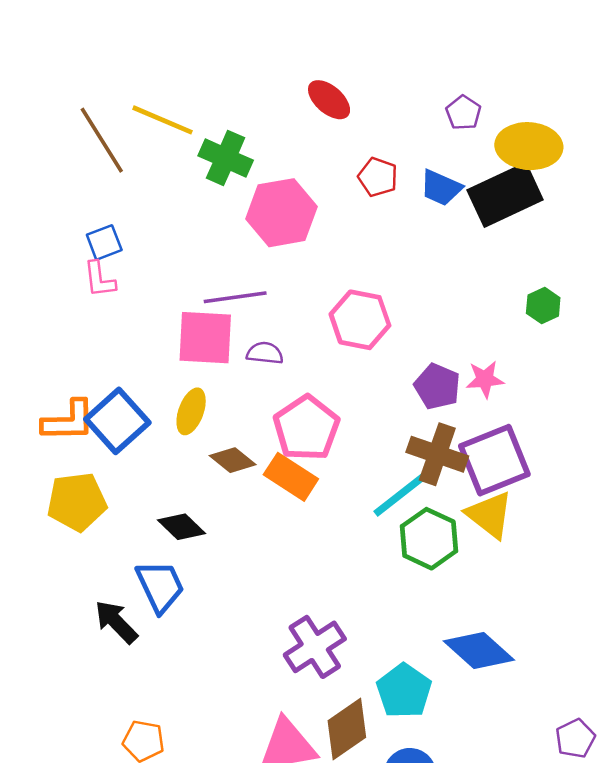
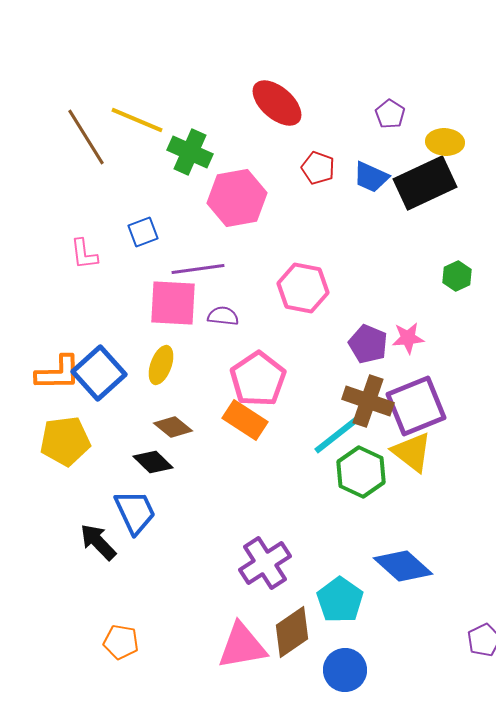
red ellipse: (329, 100) -> (277, 103), size x1.4
yellow ellipse: (529, 146) -> (445, 142), size x0.7
blue square: (104, 242) -> (143, 232), moved
brown diamond: (233, 460) -> (173, 427), moved

